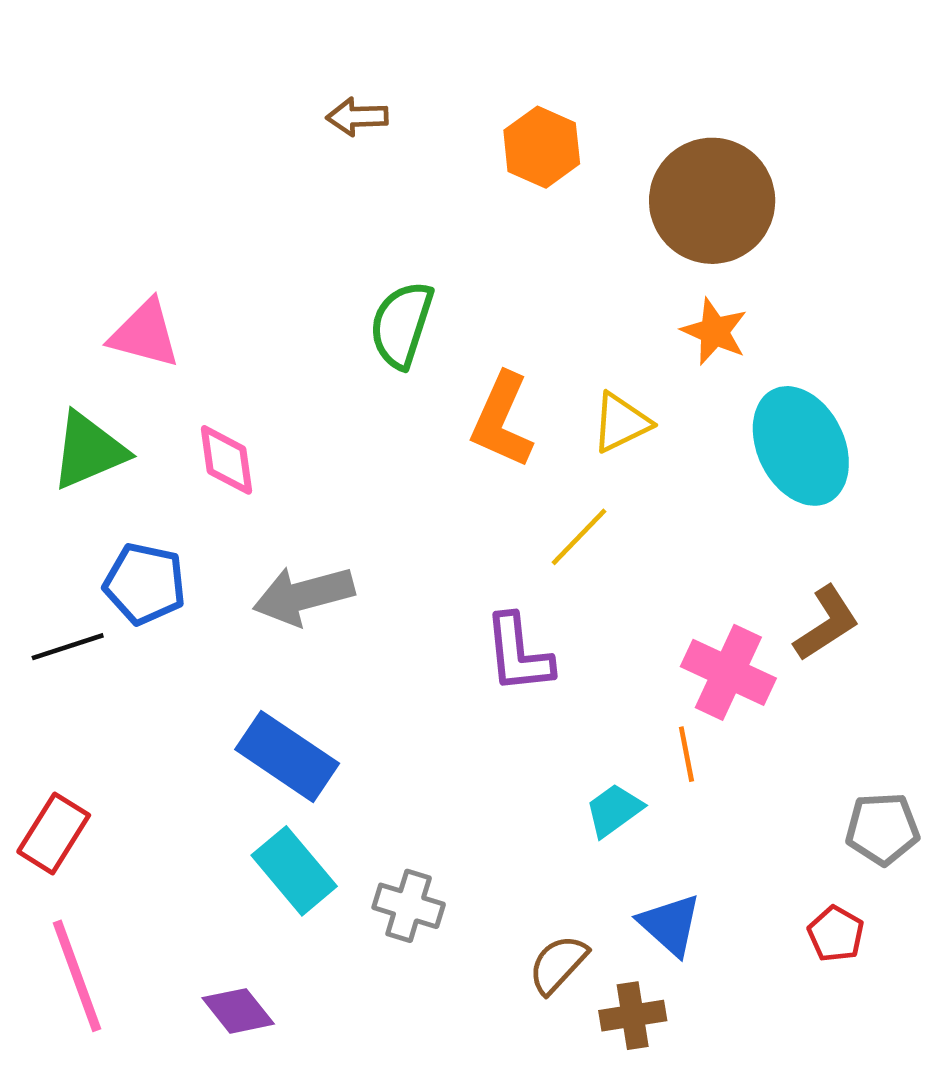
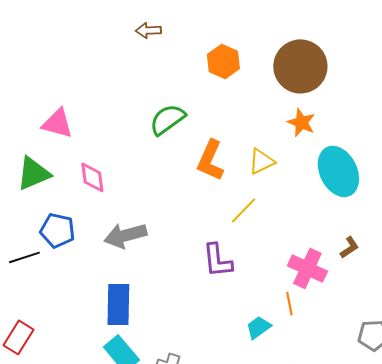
orange hexagon: (542, 147) -> (223, 61), moved
green semicircle: (402, 325) -> (167, 119), turned 36
brown L-shape: (826, 623) -> (349, 247), size x0.7
blue rectangle: (287, 756) -> (118, 304), turned 57

